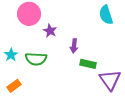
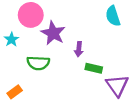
purple star: (50, 31) -> (53, 33), size x1.6
cyan star: (11, 55) -> (12, 40), moved

